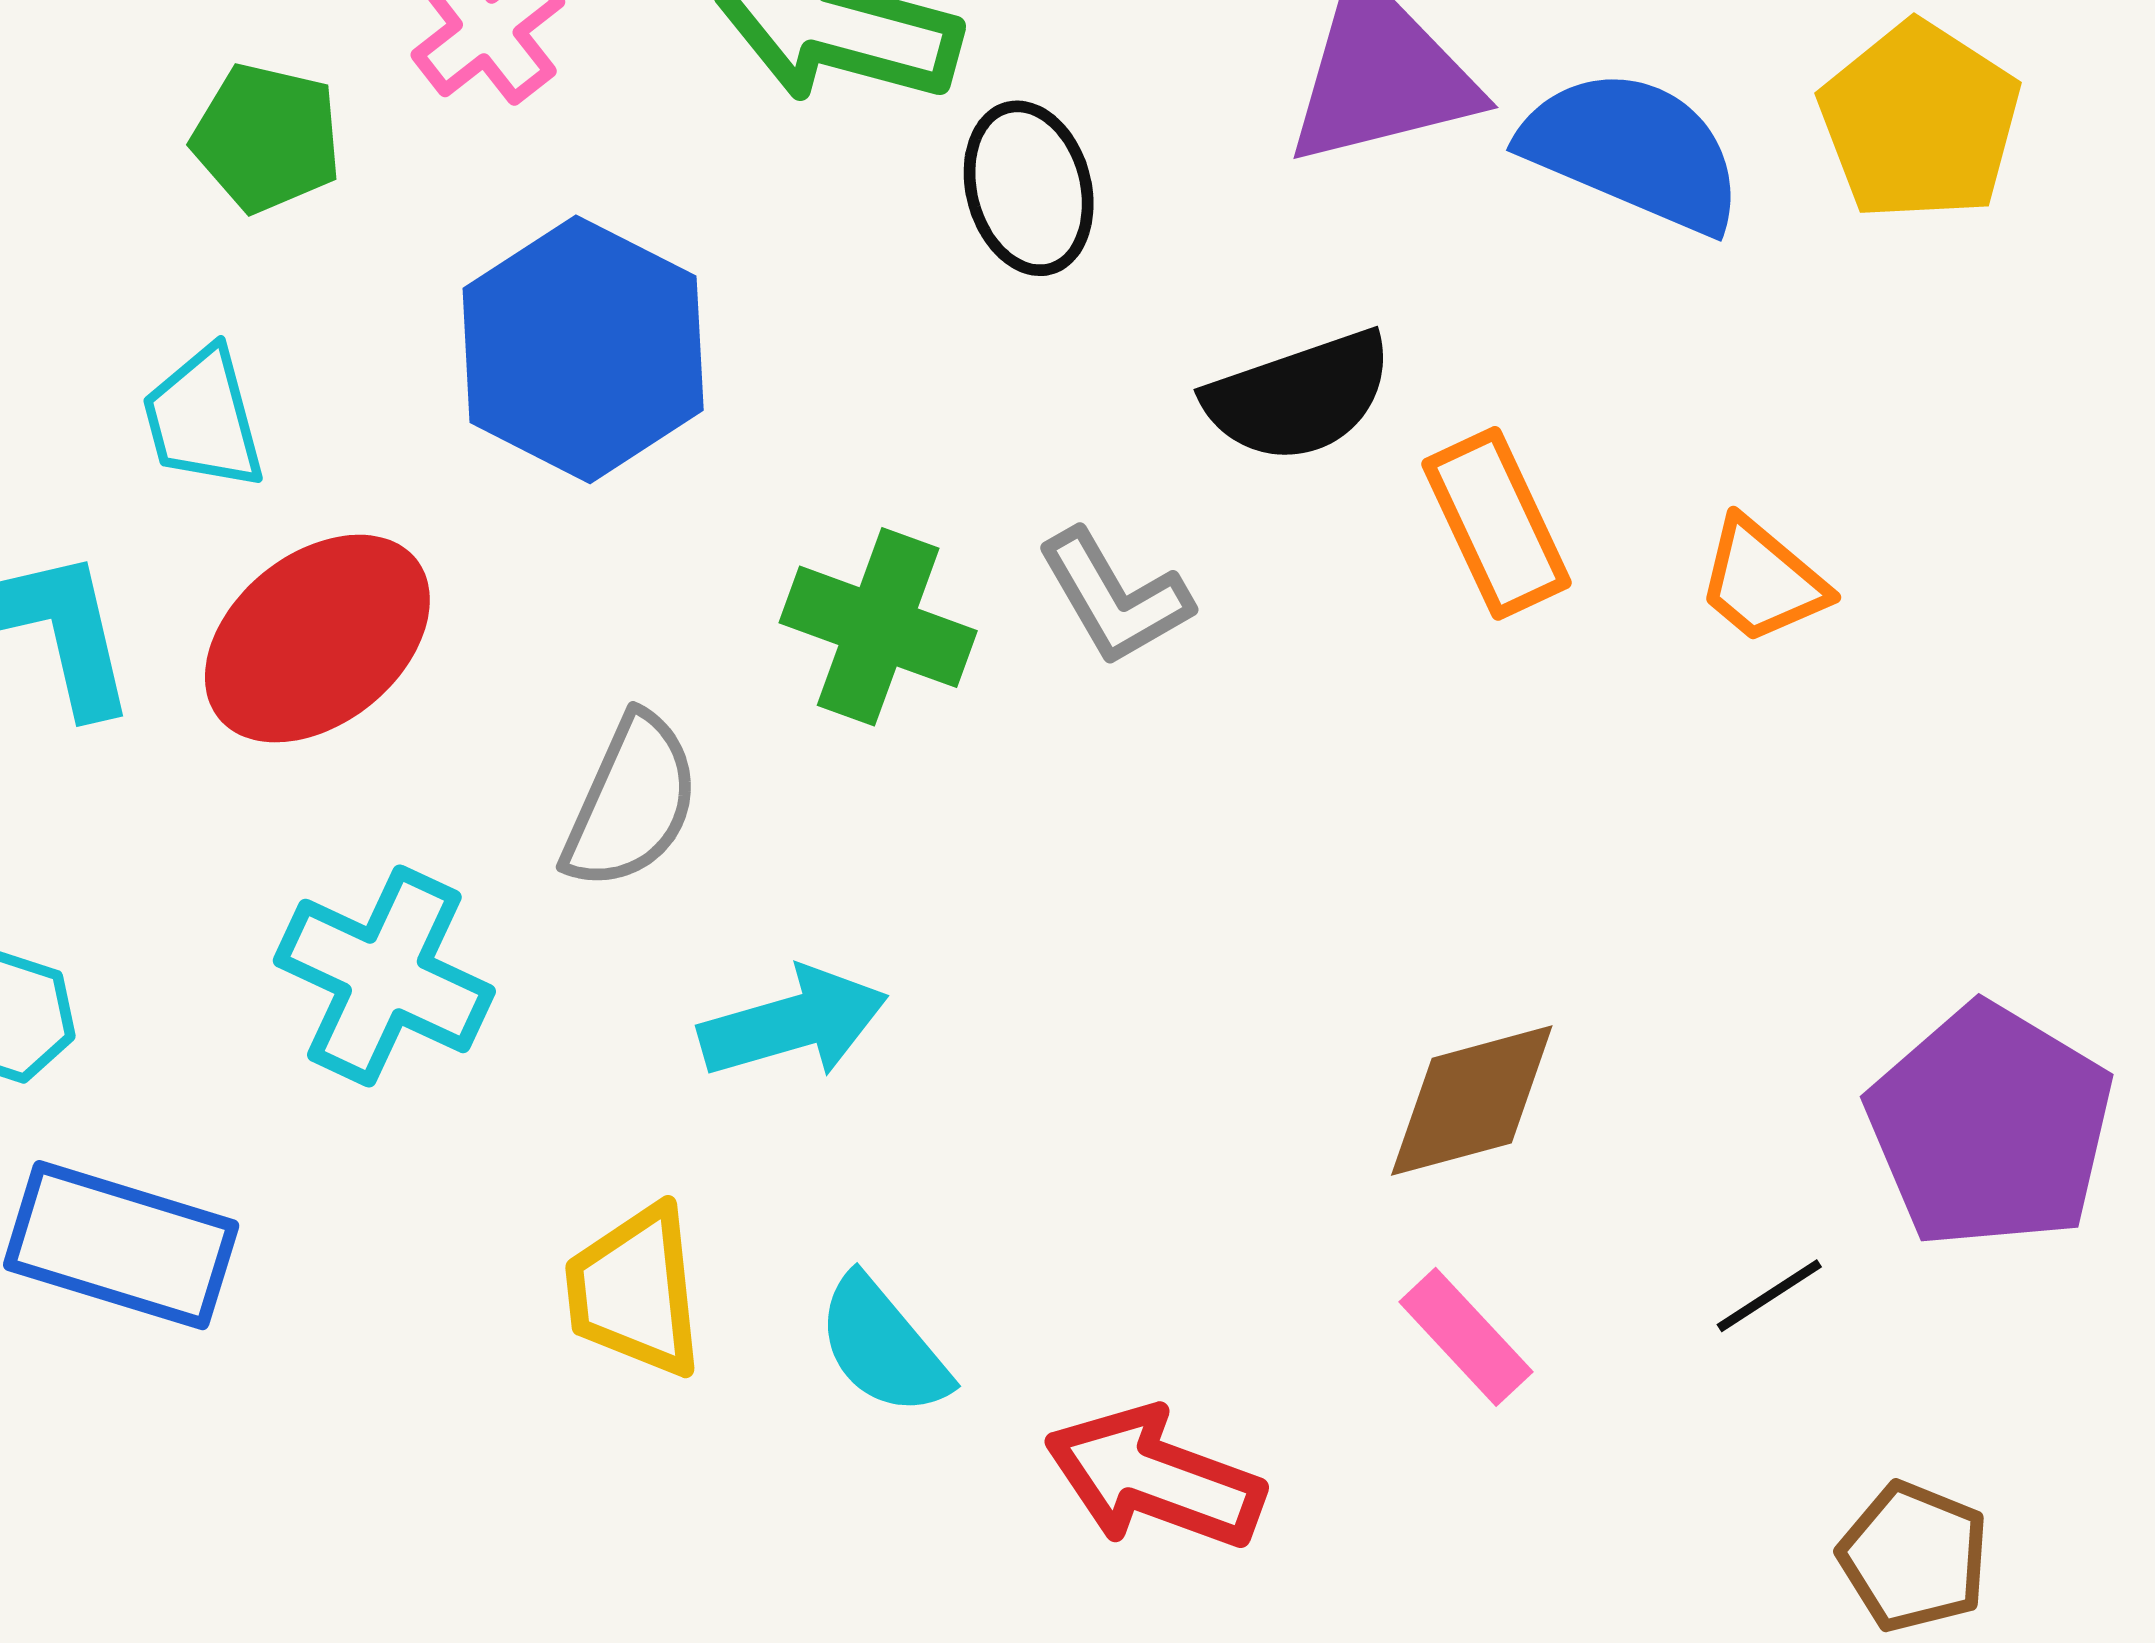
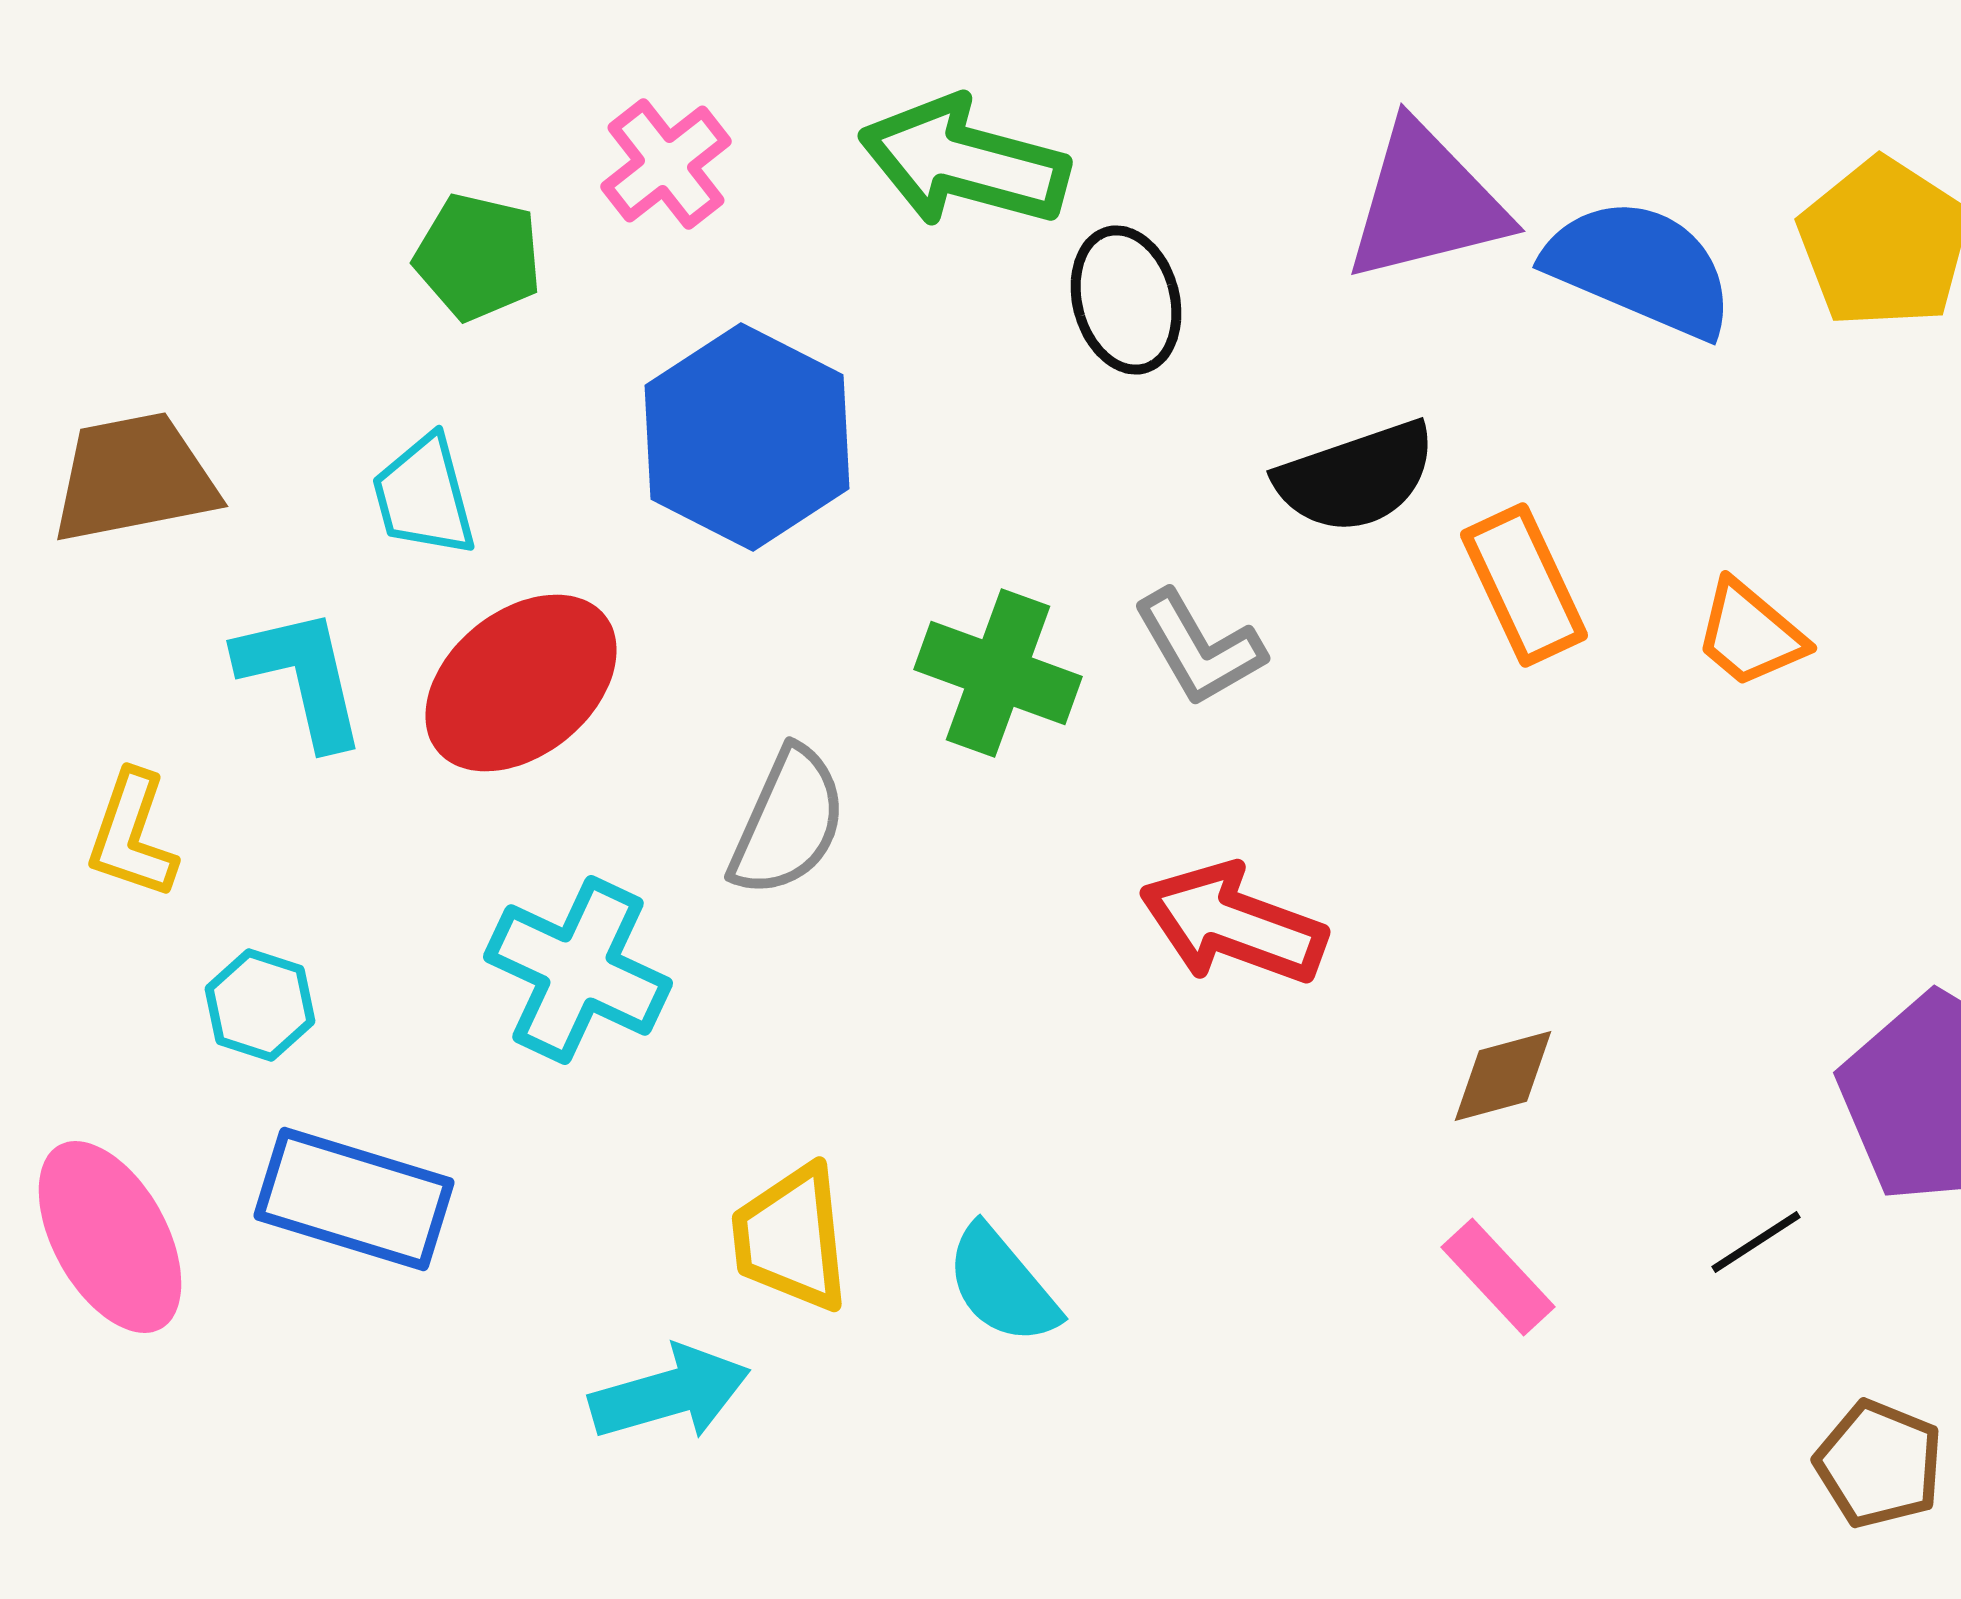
cyan arrow: (793, 1023) -> (670, 1393), moved
brown diamond: (1472, 1101) -> (1503, 1076), size x0.7
red arrow: (1154, 1478) -> (1233, 924), moved

